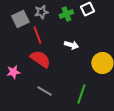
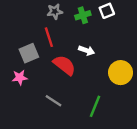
gray square: (20, 19) -> (29, 53), moved
red semicircle: (40, 59) -> (64, 65), moved

